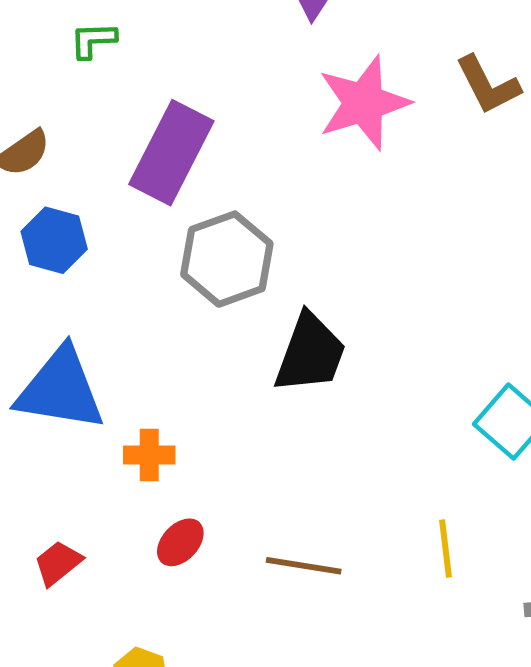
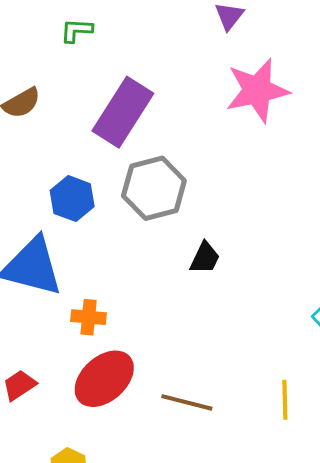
blue hexagon: (54, 240) -> (72, 199), moved
black trapezoid: (310, 353) -> (205, 258), size x0.6
red ellipse: (180, 542) -> (104, 379), size x1.8

